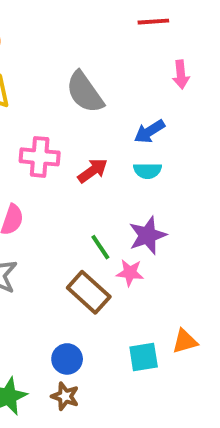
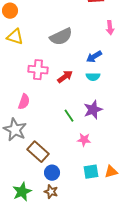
gray semicircle: (85, 92) -> (61, 37), turned -80
pink star: (130, 273) -> (84, 140), moved
brown rectangle: (89, 292) -> (38, 152), moved
orange triangle: (185, 341) -> (111, 172), moved

